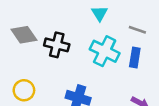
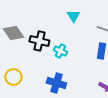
cyan cross: (105, 51) -> (60, 51), moved, size x0.6

